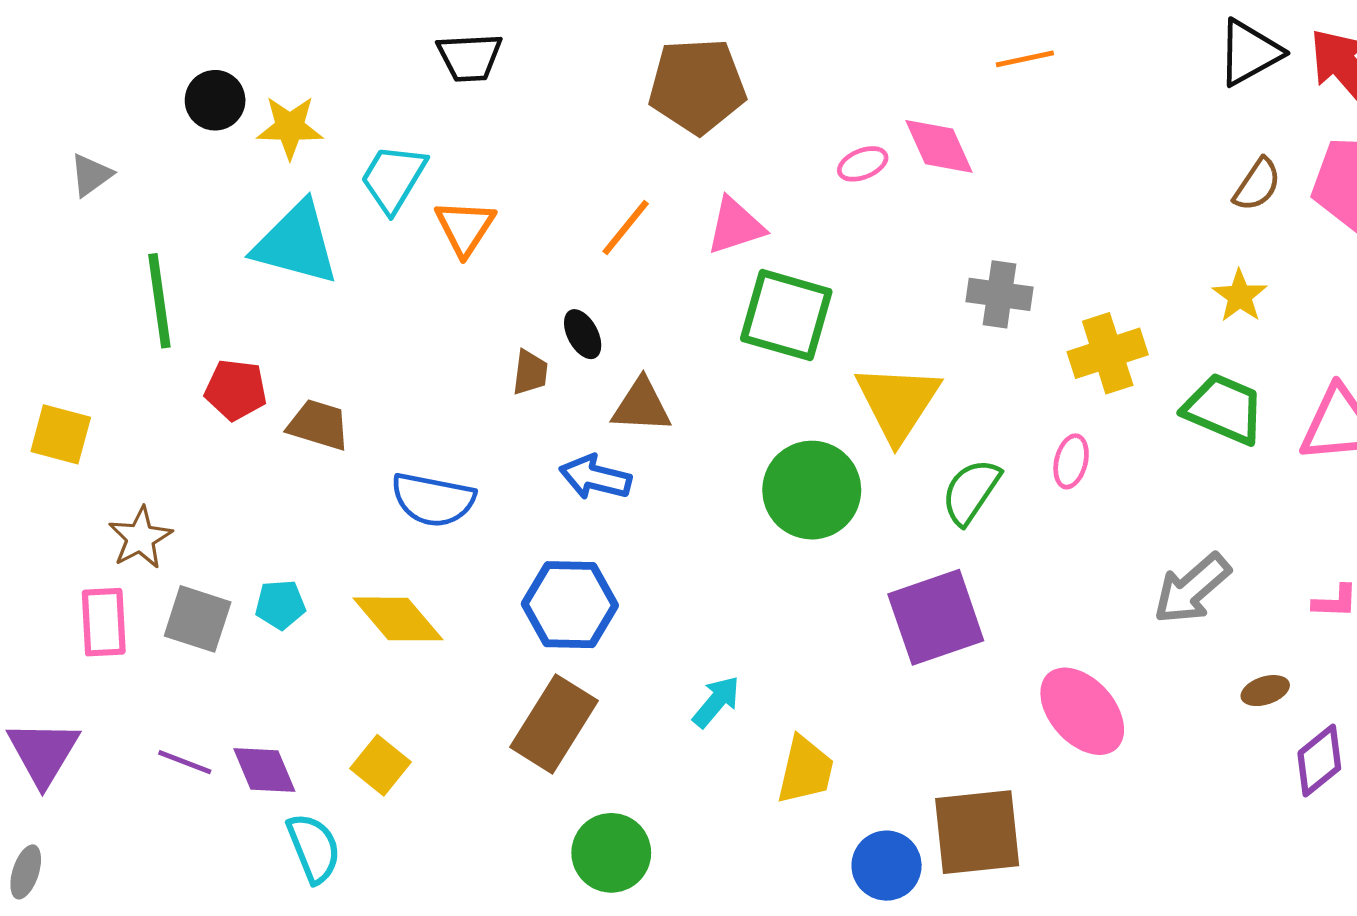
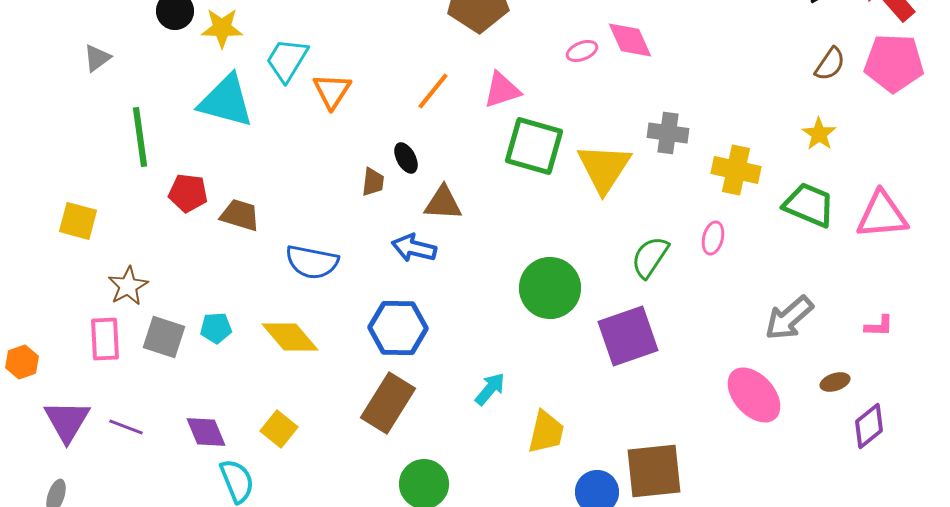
yellow cross: (1108, 353) -> (736, 170), turned 30
yellow triangle: (898, 403) -> (604, 168), moved
green circle: (812, 490) -> (550, 288), moved
pink ellipse: (1082, 711) -> (754, 395), moved
purple line: (185, 762) -> (126, 427), moved

